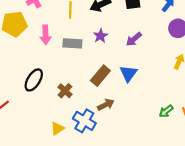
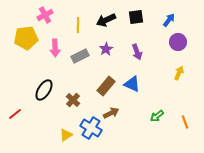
purple arrow: (134, 39) -> (137, 52), turned -70
gray rectangle: (72, 43) -> (80, 56), turned -30
blue triangle: (128, 74) -> (132, 84), turned -42
green arrow: (166, 111) -> (157, 116), moved

